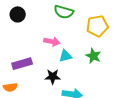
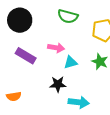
black circle: (18, 14) -> (20, 20), size x1.5
purple rectangle: (22, 64) -> (26, 56), moved, turned 48

